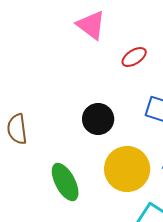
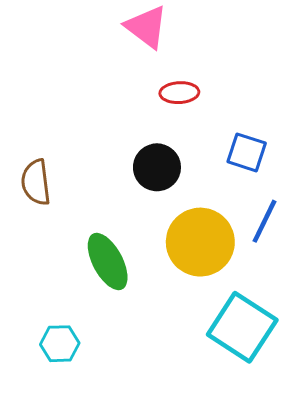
red ellipse: (134, 57) -> (179, 93), moved, turned 30

